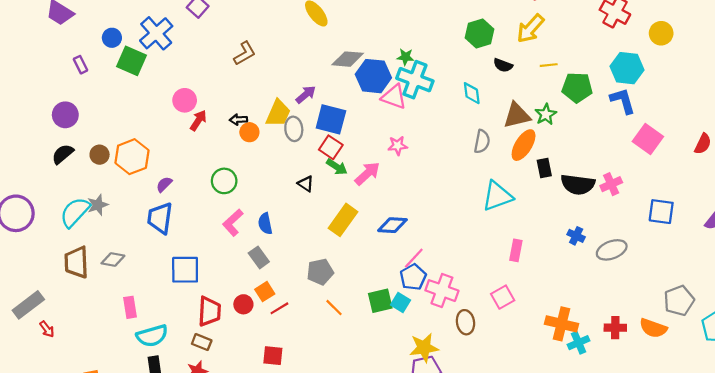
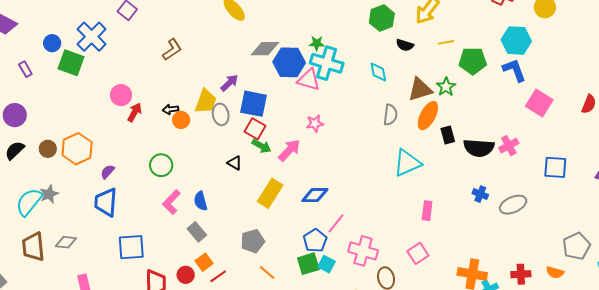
blue pentagon: (413, 277) -> (315, 240), moved
orange semicircle: (653, 328) -> (555, 272), size x0.7

